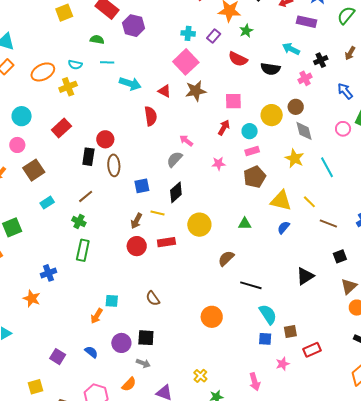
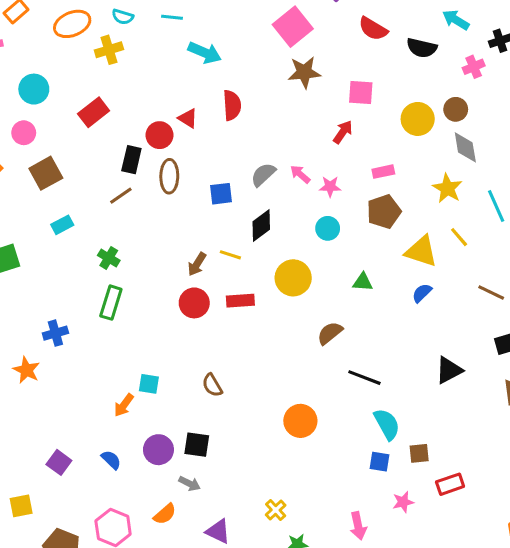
red triangle: (164, 91) -> (188, 118), moved
cyan circle: (250, 131) -> (328, 228), moved
pink arrow: (186, 141) -> (300, 174), moved
blue square: (142, 186) -> (221, 194), moved
brown line: (86, 196) -> (121, 196), moved
yellow line: (309, 202) -> (459, 237), moved

